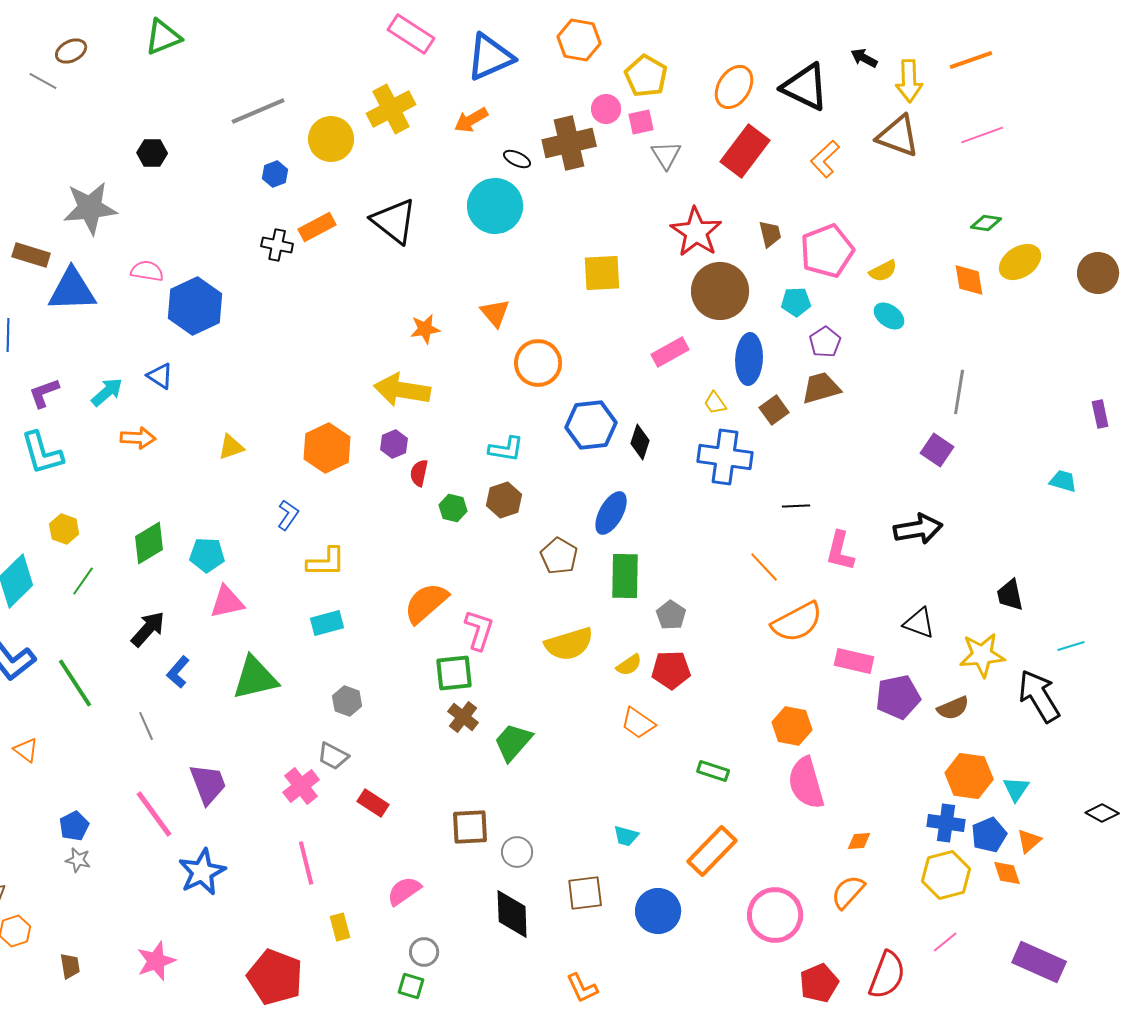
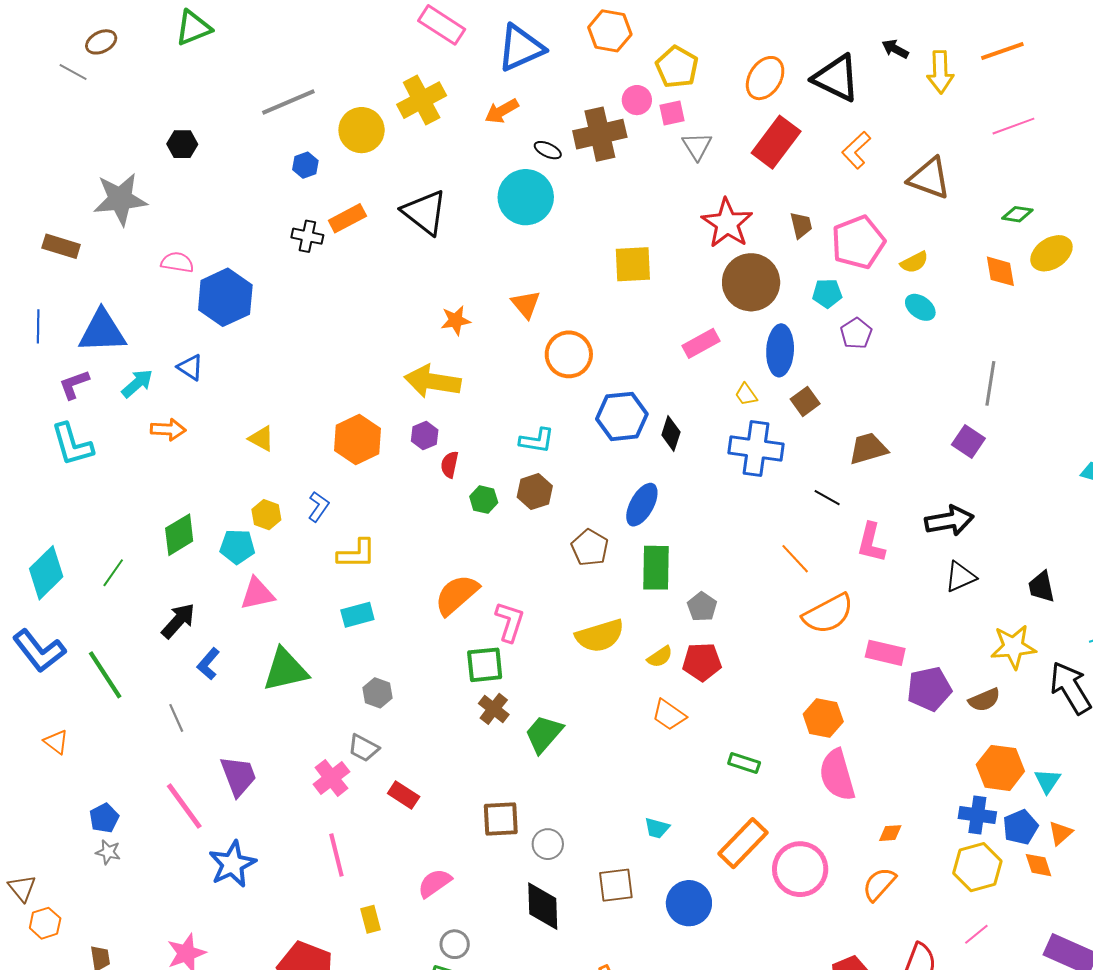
brown triangle: (898, 136) -> (929, 178), moved
blue triangle: (72, 290) -> (102, 331), moved
brown trapezoid: (821, 388) -> (868, 449), moved
yellow triangle: (231, 447) -> (261, 439), turned 48
black line: (796, 506) -> (827, 498), turned 32
yellow hexagon: (64, 529) -> (266, 515), moved
black triangle: (919, 623) -> (960, 577), moved, turned -44
pink circle: (775, 915) -> (800, 869), moved

